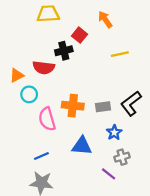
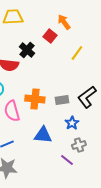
red square: (79, 35) -> (50, 36), moved
black cross: (64, 51) -> (27, 50), turned -35
yellow line: (120, 54) -> (77, 53), turned -42

